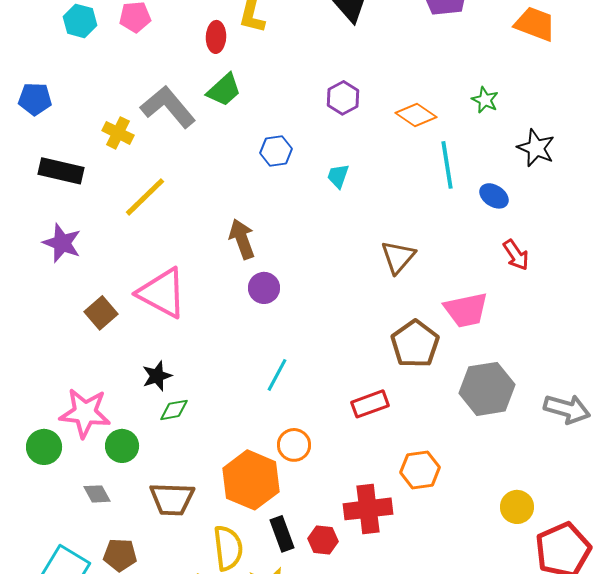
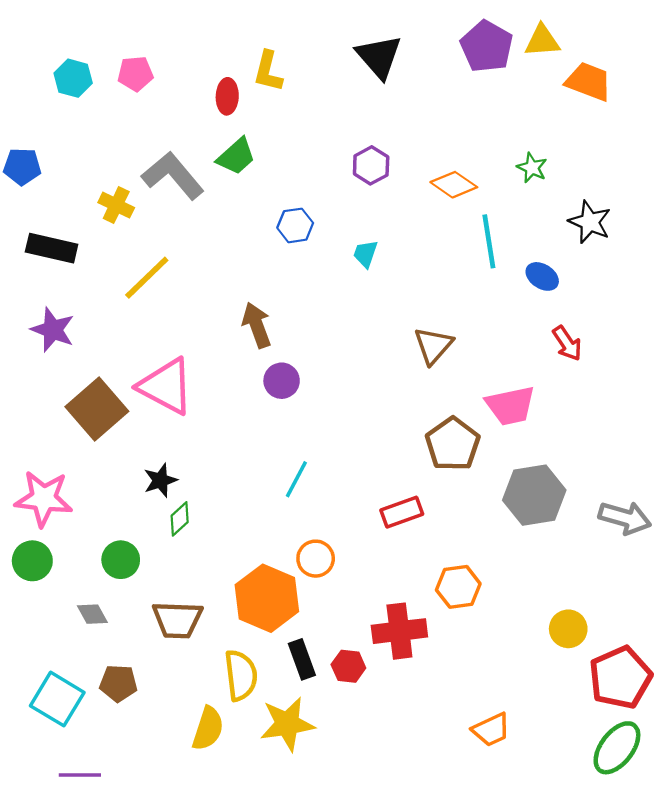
brown square: (101, 313) -> (97, 409), size x1.6
green diamond: (174, 410) -> (180, 519), turned -32
pink star: (85, 413) -> (44, 499), moved

